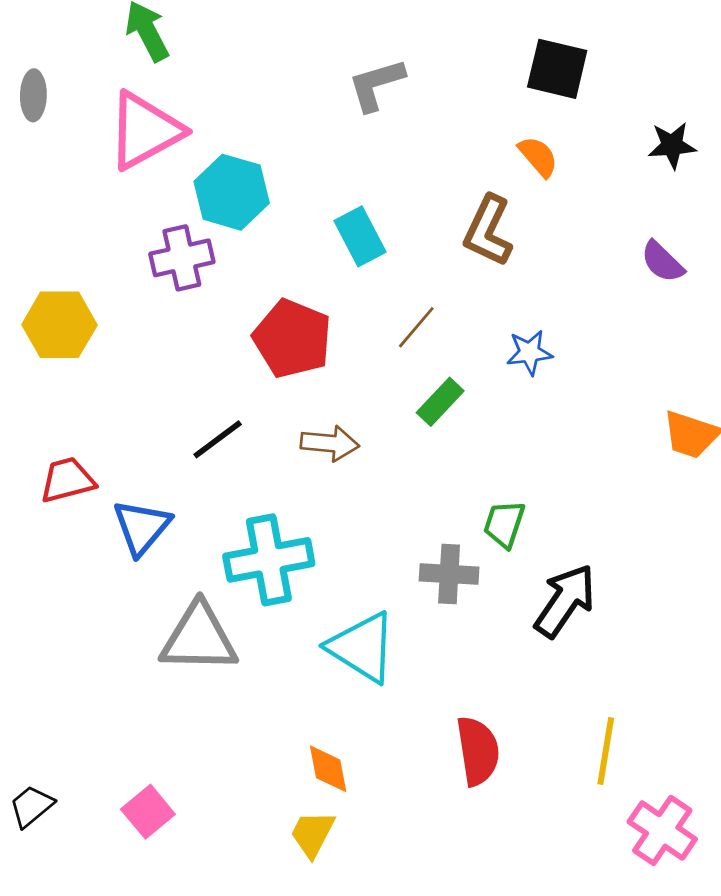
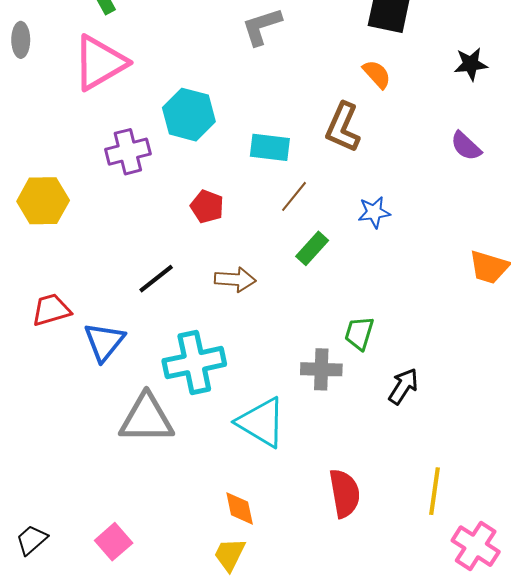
cyan hexagon: (232, 192) -> (189, 115), moved
cyan rectangle: (360, 236) -> (270, 147), moved, turned -54
red pentagon: (292, 339) -> (207, 207), size x0.6
black arrow: (565, 601) -> (403, 386), size x0.7

